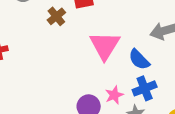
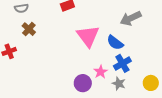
brown cross: (56, 16) -> (29, 29), moved

